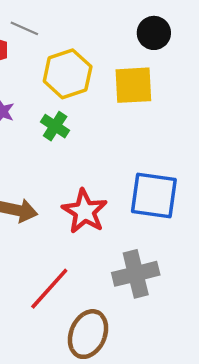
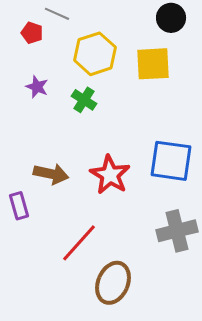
gray cross: (136, 274) -> (177, 231), moved

